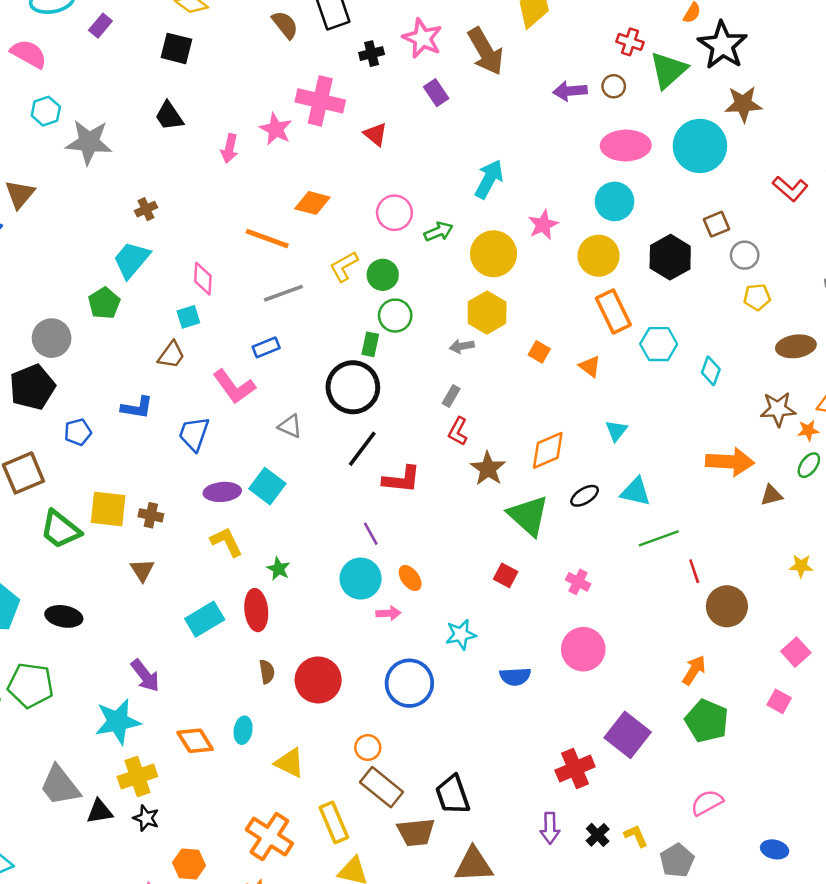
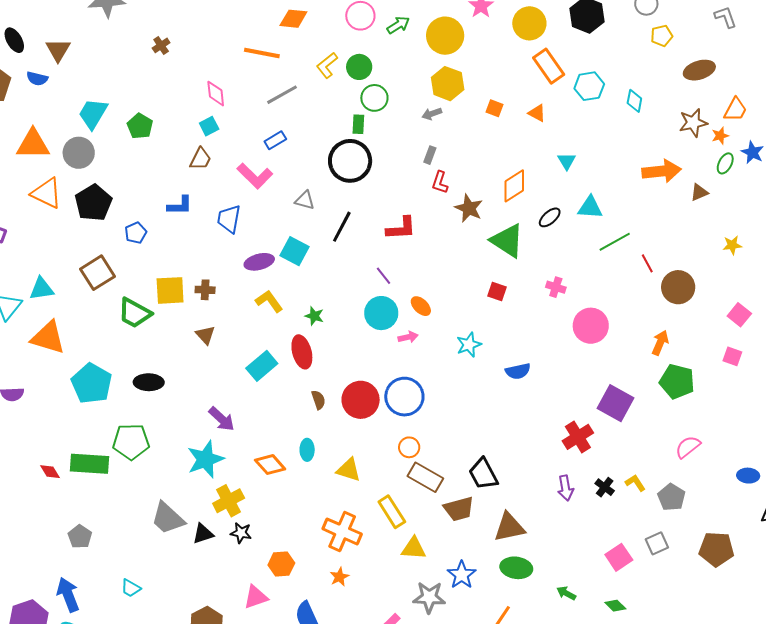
cyan trapezoid: (132, 260) -> (93, 114), moved
gray circle: (52, 338) -> (79, 153), moved
black line: (362, 449) -> (342, 227), moved
pink circle: (583, 649) -> (591, 326), moved
blue circle: (409, 683) -> (404, 397), moved

